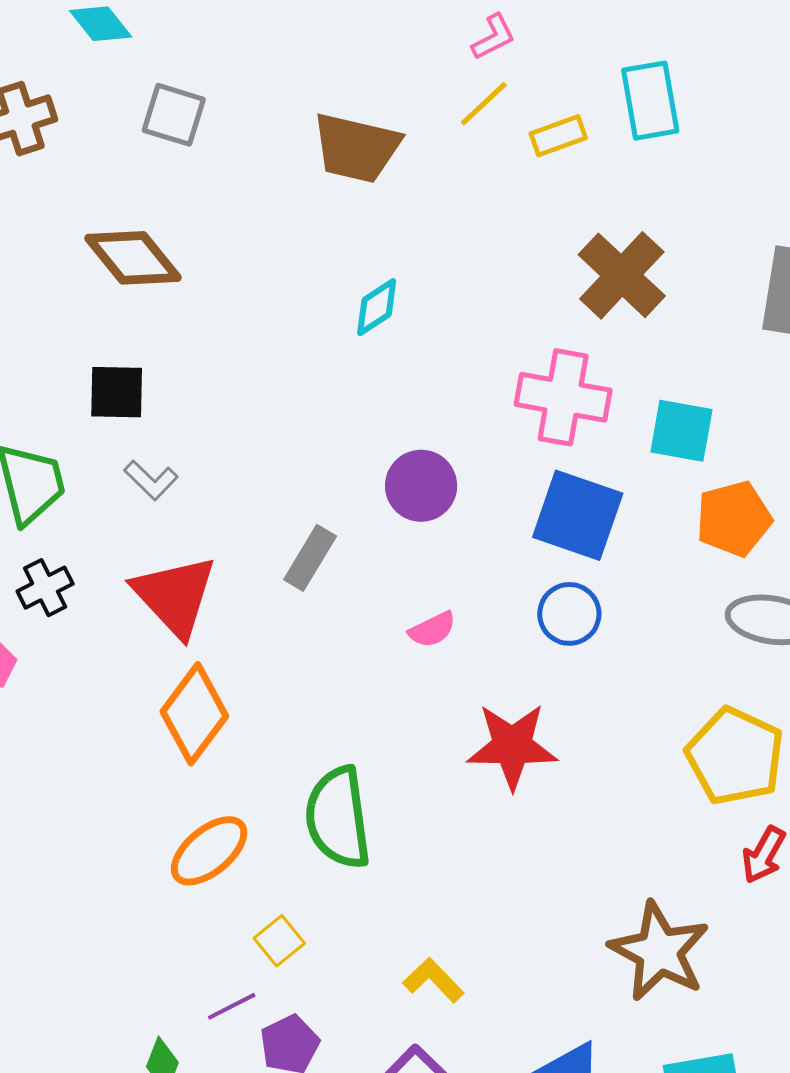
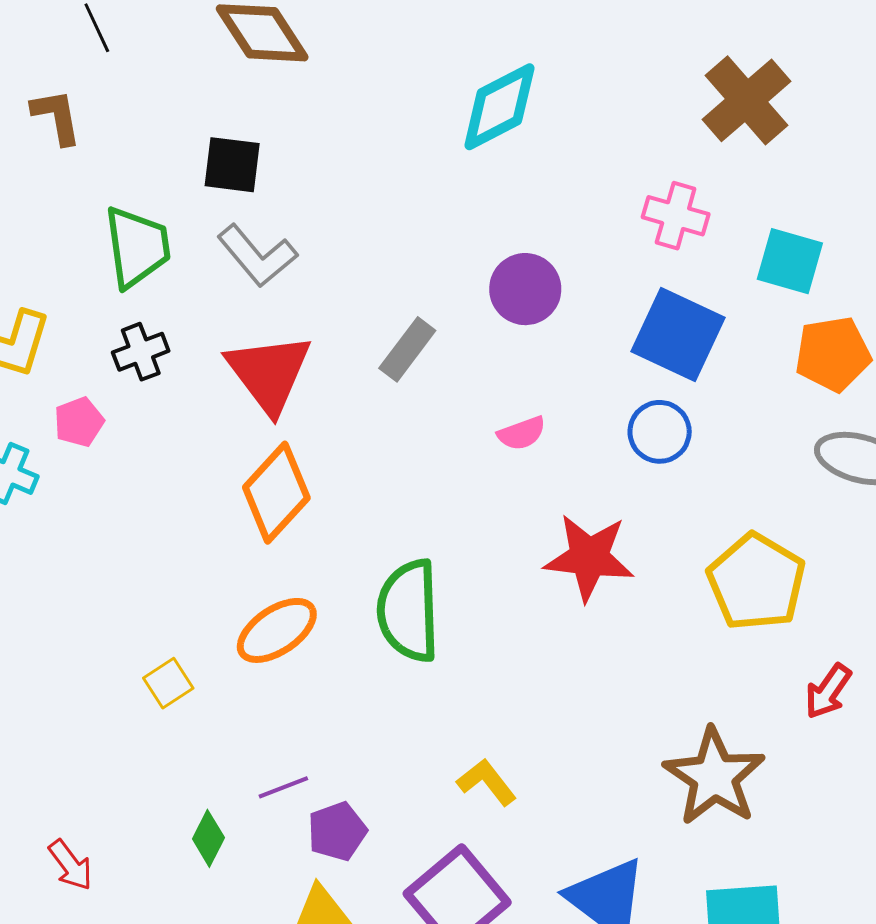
cyan diamond: (377, 307) -> (499, 107), size x1.6
pink cross: (563, 397) -> (676, 216), size x0.7
gray L-shape: (151, 480) -> (257, 256), size x1.5
yellow pentagon: (735, 756) -> (756, 582), moved
yellow square: (279, 941) -> (168, 683), moved

